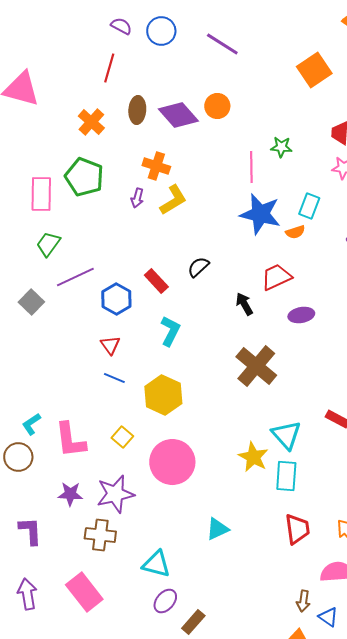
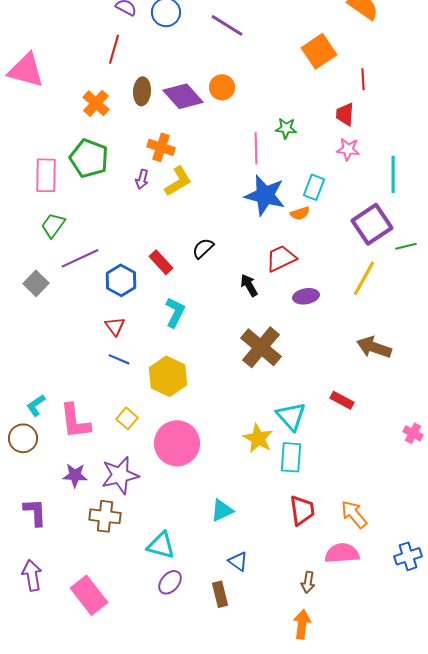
pink rectangle: (84, 592) -> (89, 595), moved
blue triangle: (328, 617) -> (238, 561), moved
brown rectangle: (193, 622) -> (220, 594), moved, turned -55

